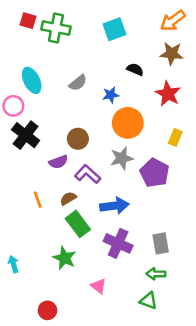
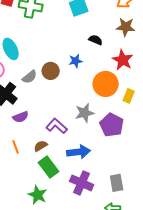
gray semicircle: (78, 83) -> (30, 77), moved
orange circle: (128, 123) -> (106, 84), moved
brown circle: (78, 139) -> (51, 71), moved
purple semicircle: (58, 162) -> (21, 117), moved

